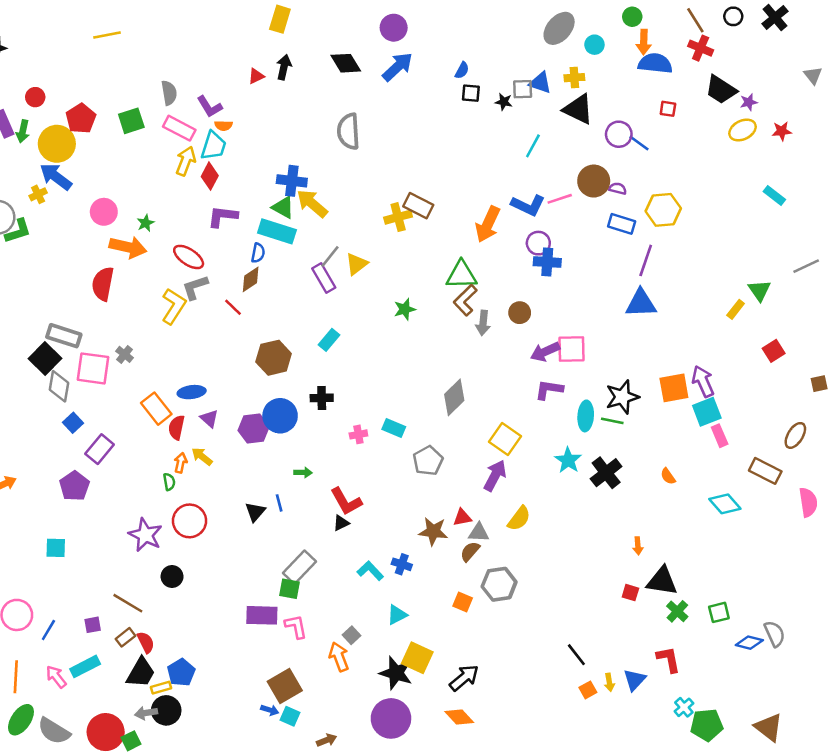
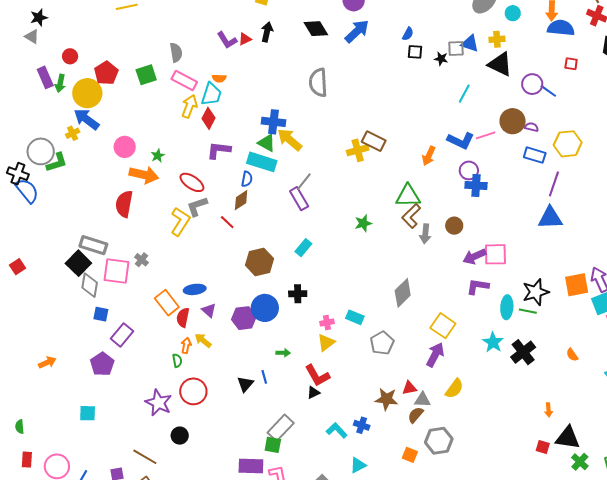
purple L-shape: (210, 107) -> (227, 40), moved
orange arrow: (488, 224) -> (429, 156), size x0.7
yellow triangle: (357, 264) -> (326, 342), moved
blue square: (73, 423) -> (101, 314), turned -35

